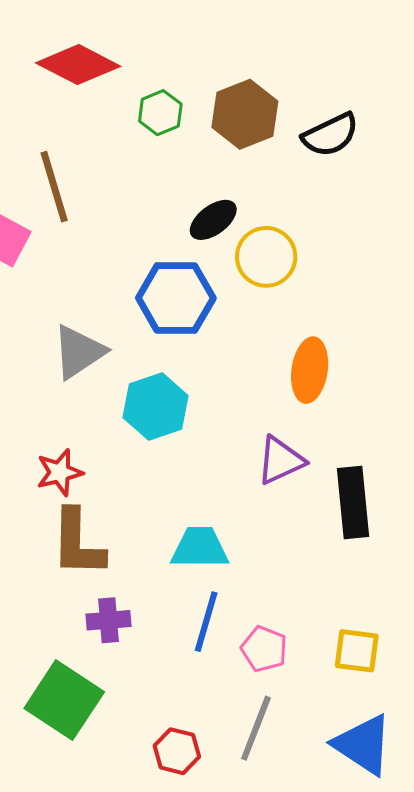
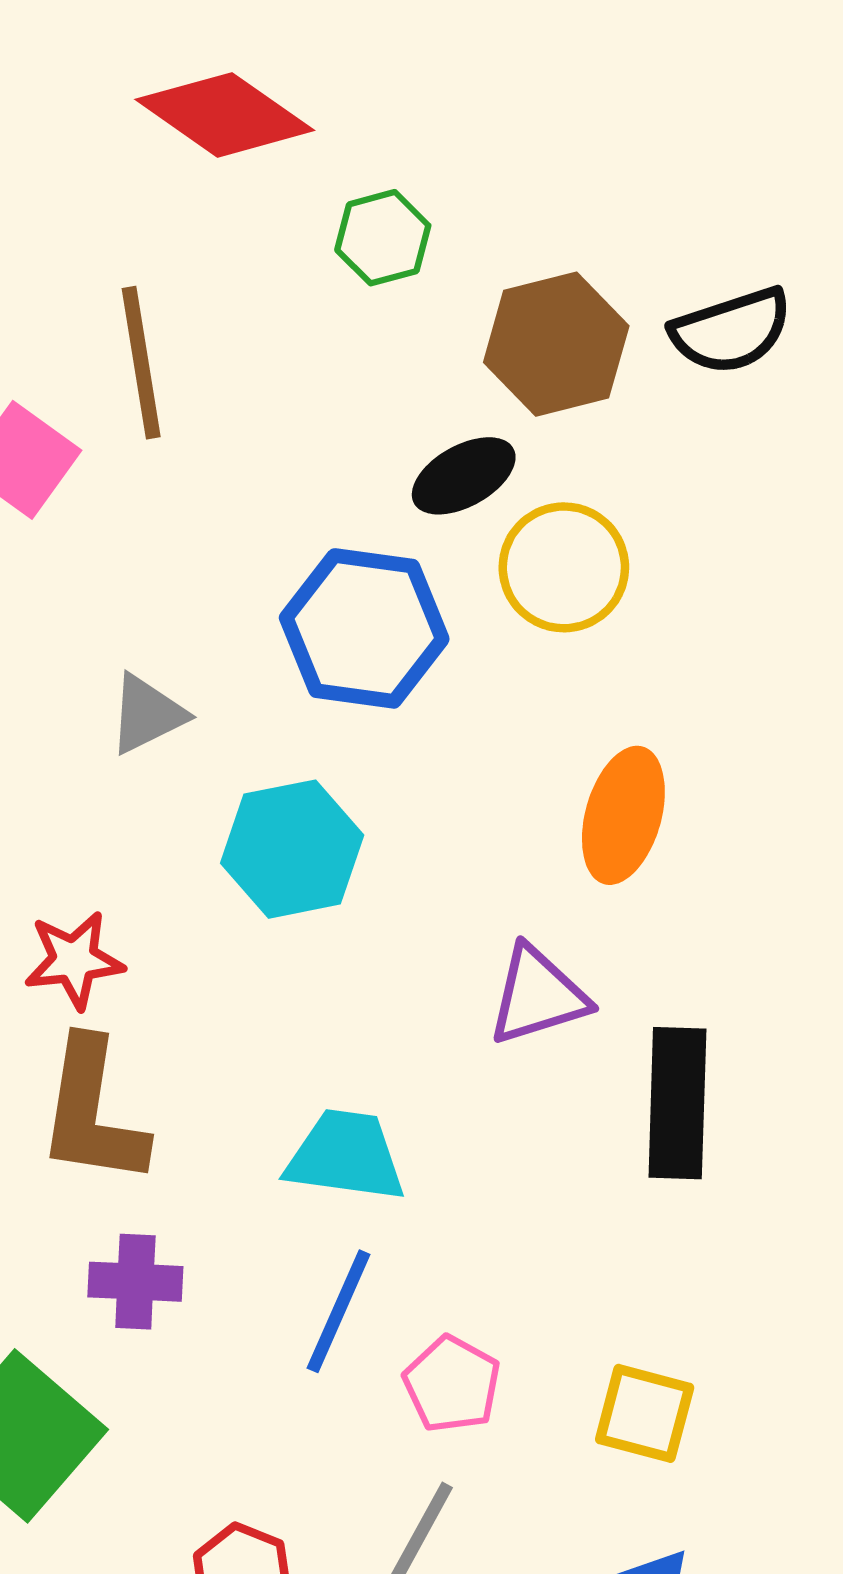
brown hexagon: (245, 114) -> (556, 344), moved
gray triangle: (79, 352) -> (147, 714), size x0.7

